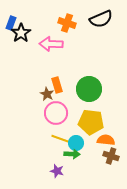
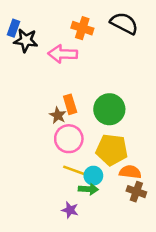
black semicircle: (101, 19) -> (124, 23), turned -130
black star: (21, 33) -> (26, 40), turned -30

